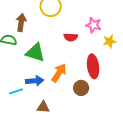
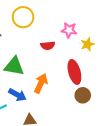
blue arrow: (35, 81) -> (17, 95), turned 42
brown circle: (81, 88) -> (83, 95), moved

